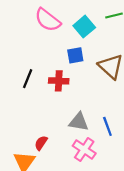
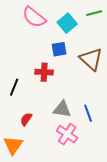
black line: (28, 79) -> (14, 87), moved
red semicircle: (41, 143) -> (26, 119), moved

